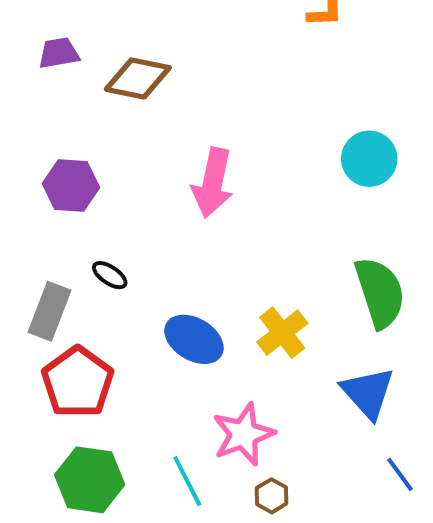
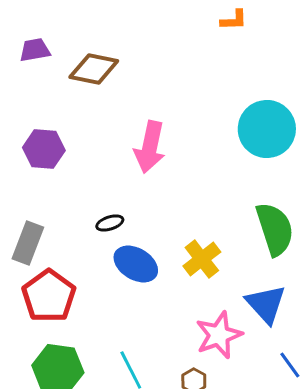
cyan circle: (369, 159) -> (267, 129), size x1.4
black ellipse: (110, 275) -> (110, 223), moved, turned -52
pink star: (243, 434) -> (219, 335), moved

